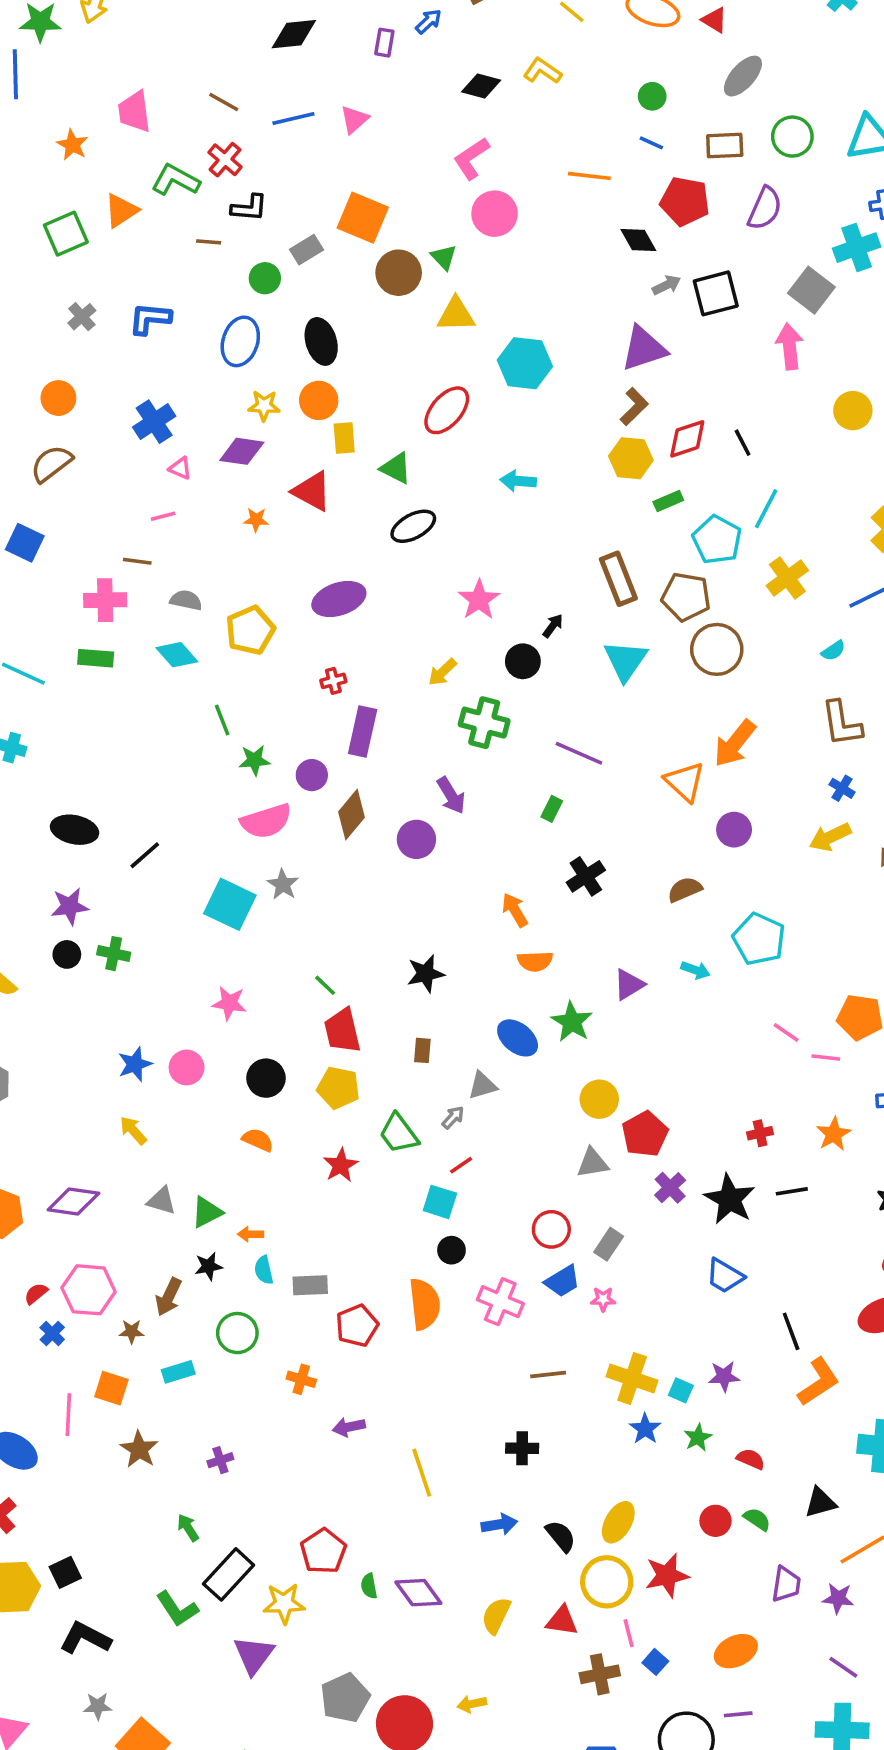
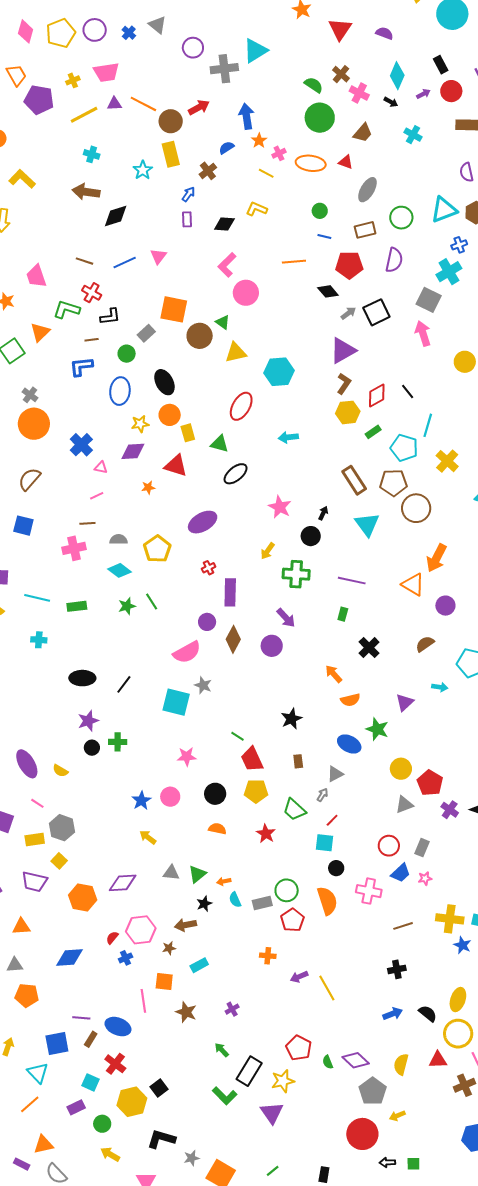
purple rectangle: (384, 43) -> (187, 219), moved
blue L-shape: (150, 319) -> (81, 367), moved
orange circle: (58, 398) -> (34, 424), moved, size x1.6
green rectangle: (96, 658) -> (77, 606), moved
green star: (254, 760) -> (127, 606), moved
brown arrow: (169, 1297) -> (186, 925), turned 65
blue cross: (52, 1333) -> (126, 958), turned 32
green circle: (237, 1333) -> (287, 890), moved
yellow line: (422, 1473) -> (327, 988), moved
black L-shape: (85, 1638) -> (161, 1139), moved
gray pentagon: (345, 1698) -> (373, 1091), moved

